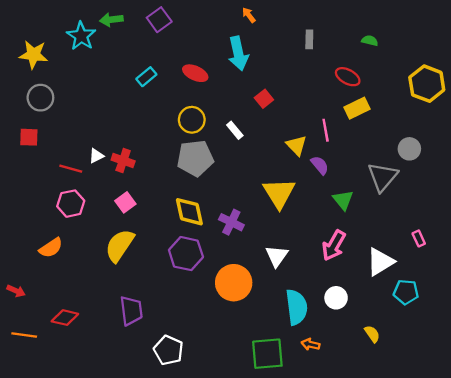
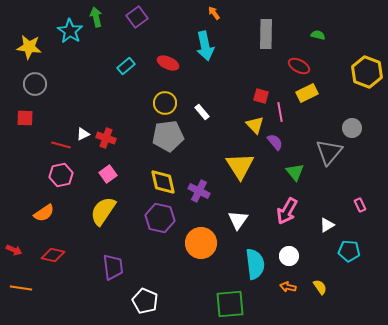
green arrow: (111, 20) -> (96, 17), turned 84
gray rectangle: (309, 39) -> (266, 34), size x1.8
red square: (264, 99) -> (261, 96), moved, turned -35
white triangle: (380, 262) -> (327, 225), size x0.6
red diamond: (65, 318) -> (53, 255), moved
orange arrow: (310, 344) -> (288, 287), moved

